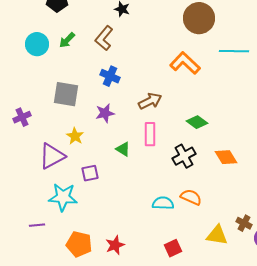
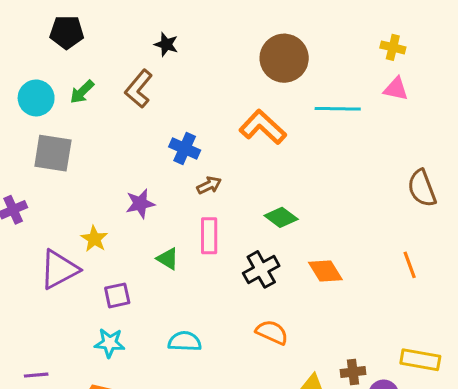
blue cross: (110, 76) -> (185, 148), moved
gray square: (66, 94) -> (53, 153), moved
brown arrow: (150, 101) -> (209, 185), size x0.7
cyan star: (63, 197) -> (110, 343), moved, size x0.7
cyan semicircle: (163, 203) -> (185, 341), moved
brown cross: (244, 223) -> (353, 372), turned -35

